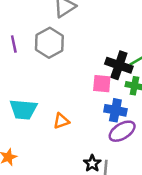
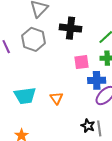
black cross: (119, 65) -> (70, 28), moved
orange triangle: (61, 121) -> (56, 98), turned -32

